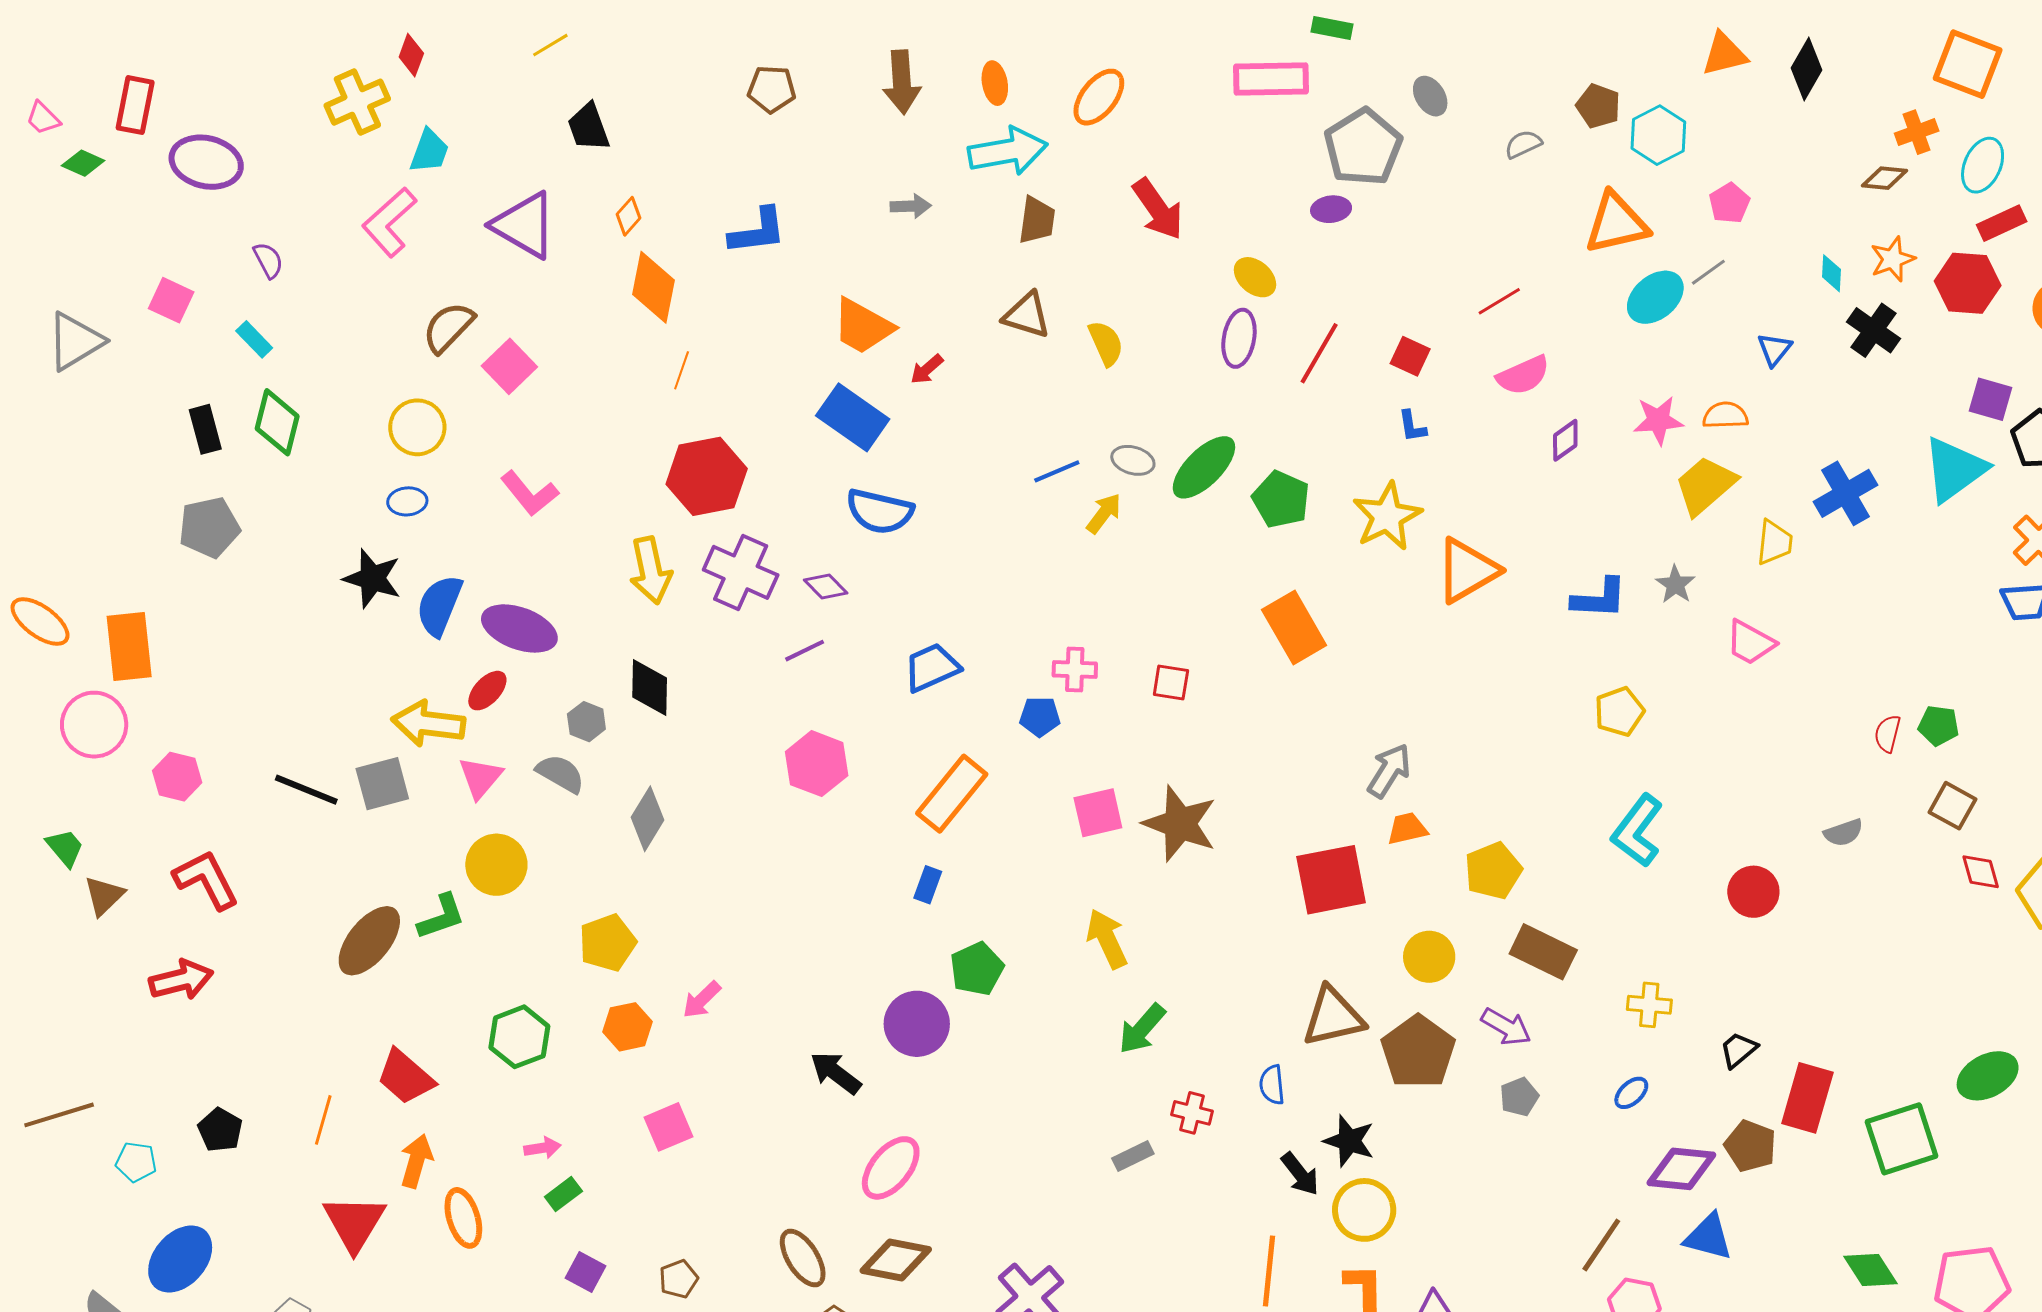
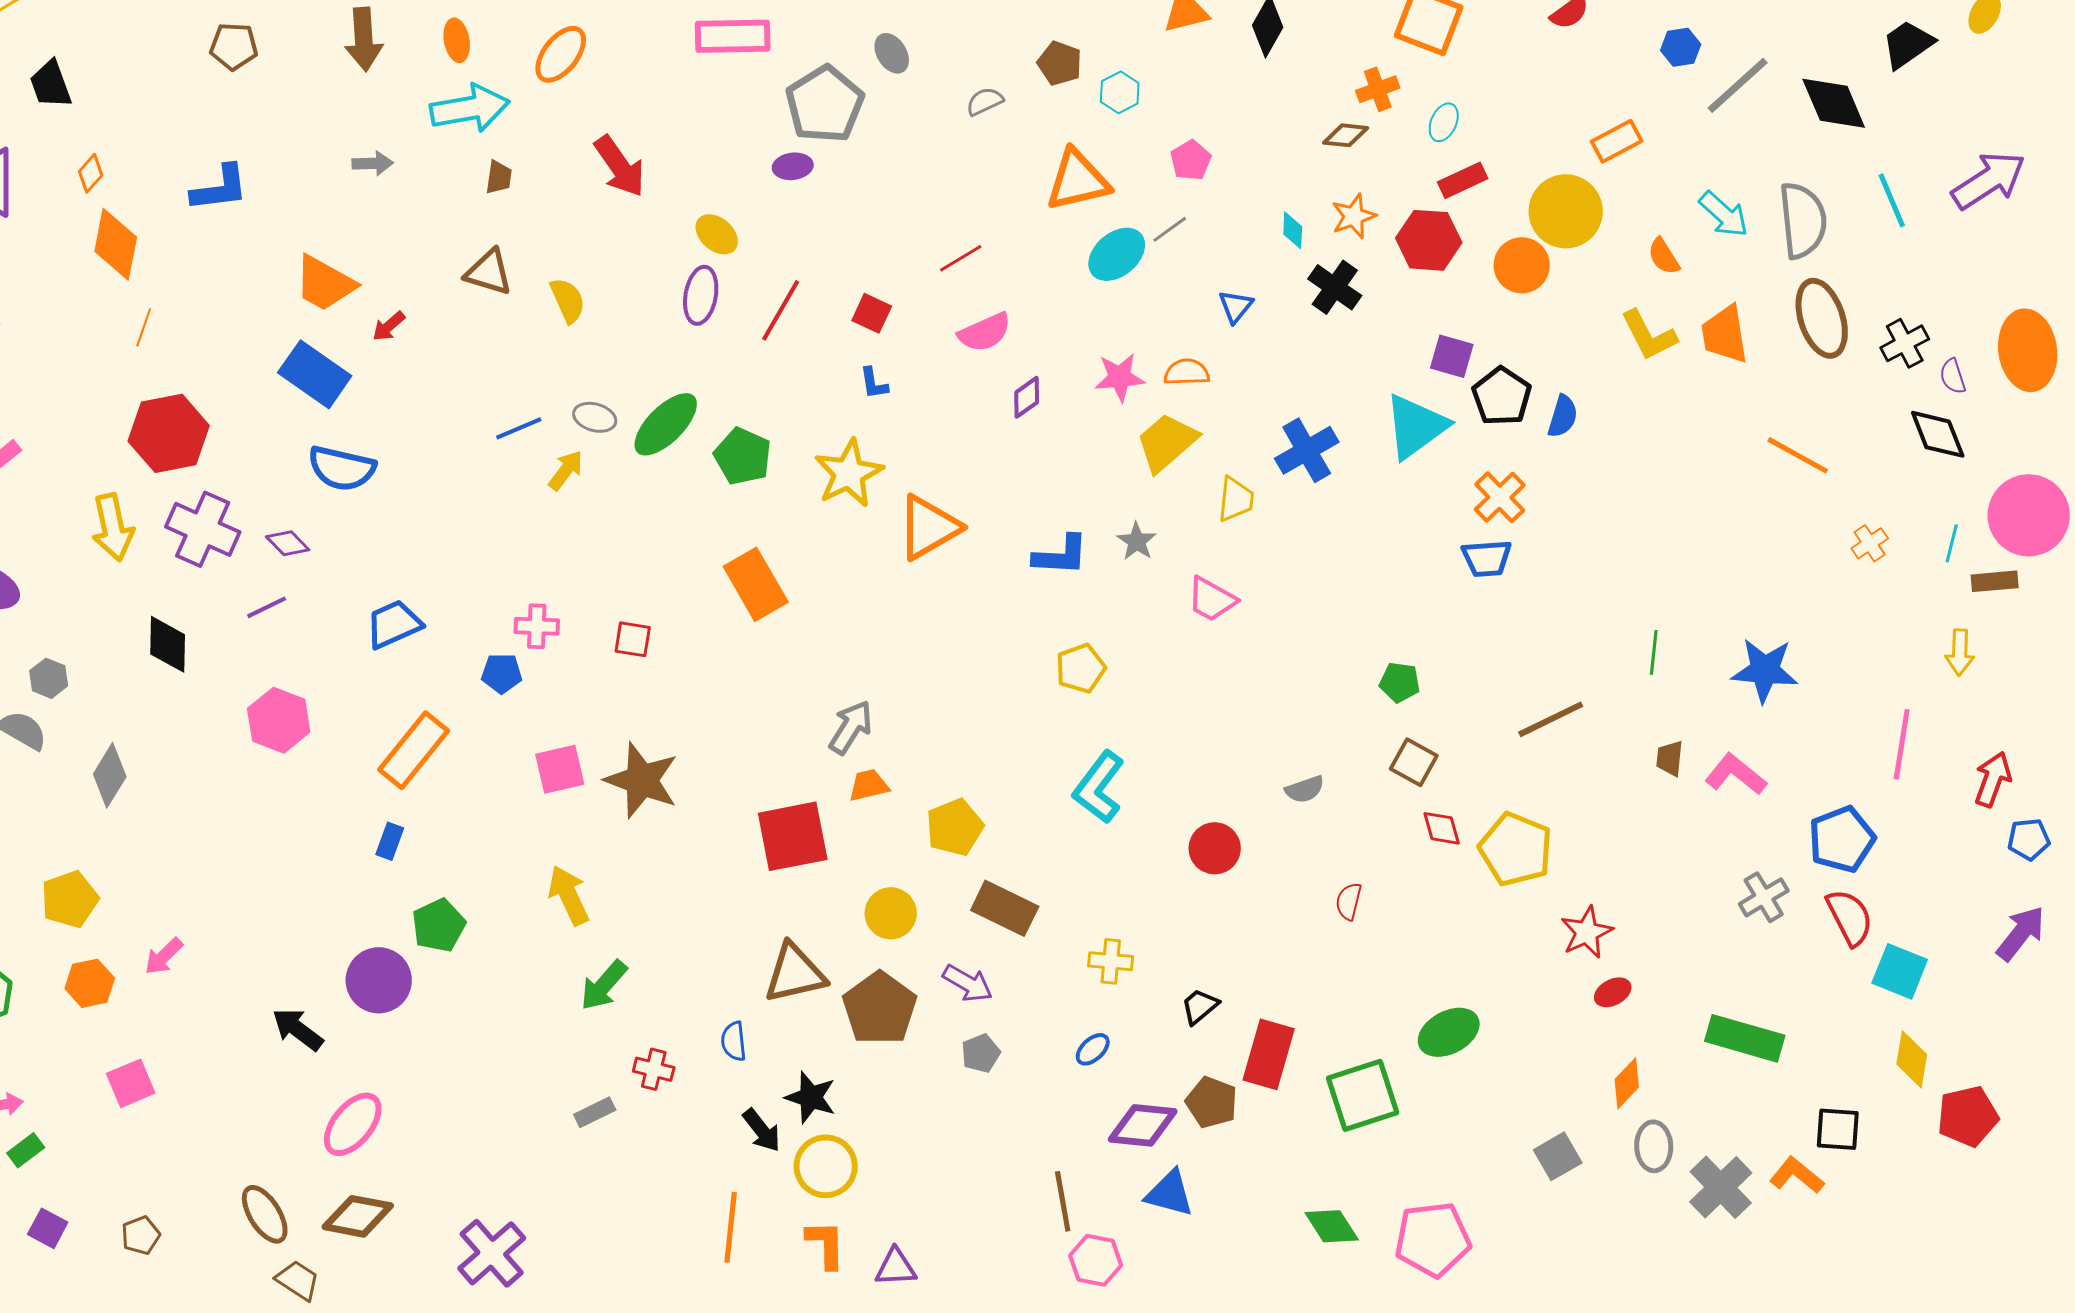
cyan hexagon: (1658, 135) -> (1120, 92), size x0.7
cyan ellipse: (1983, 165) -> (1444, 122), size x0.7
brown trapezoid: (1037, 220) -> (499, 177), size x0.7
black diamond: (650, 688) -> (168, 644), moved
red semicircle: (1888, 734) -> (1349, 901), moved
brown line: (1601, 1245) -> (1063, 1201), turned -44

